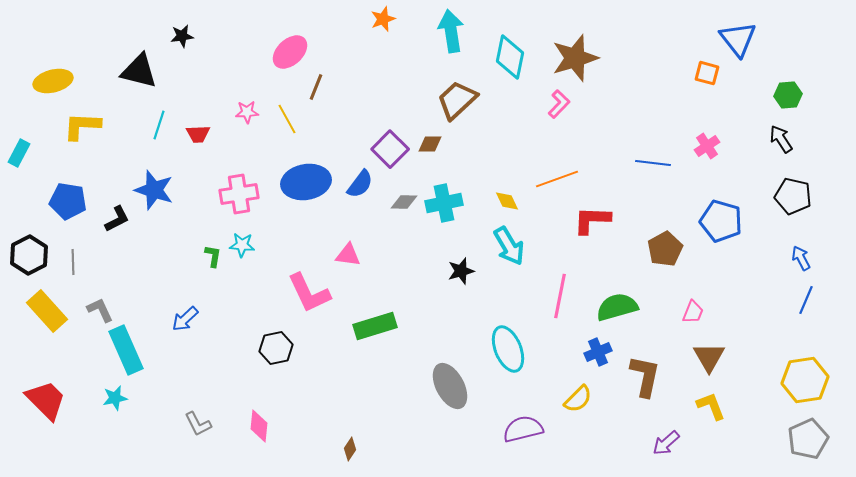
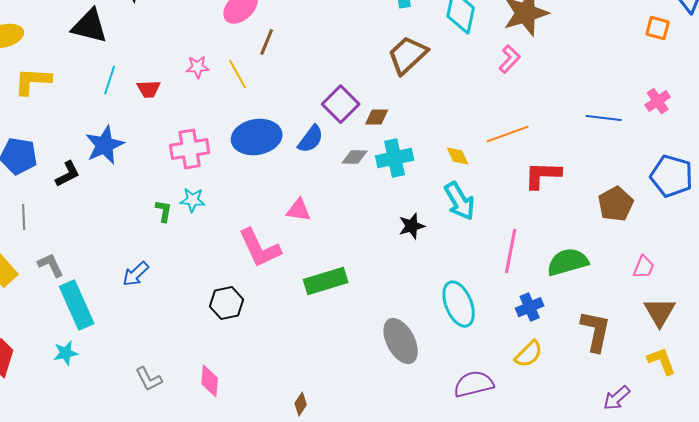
brown diamond: (430, 144) -> (377, 117), moved
blue star: (154, 190) -> (105, 145), turned 30
blue cross: (598, 352) -> (530, 307), moved

